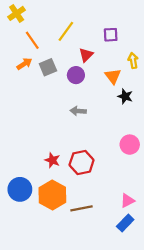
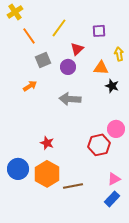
orange arrow: (24, 64) -> (30, 86), moved
orange triangle: (113, 76) -> (101, 68), turned -49
gray arrow: (78, 111) -> (70, 99), size x1.5
red hexagon: (82, 162) -> (99, 145), moved

